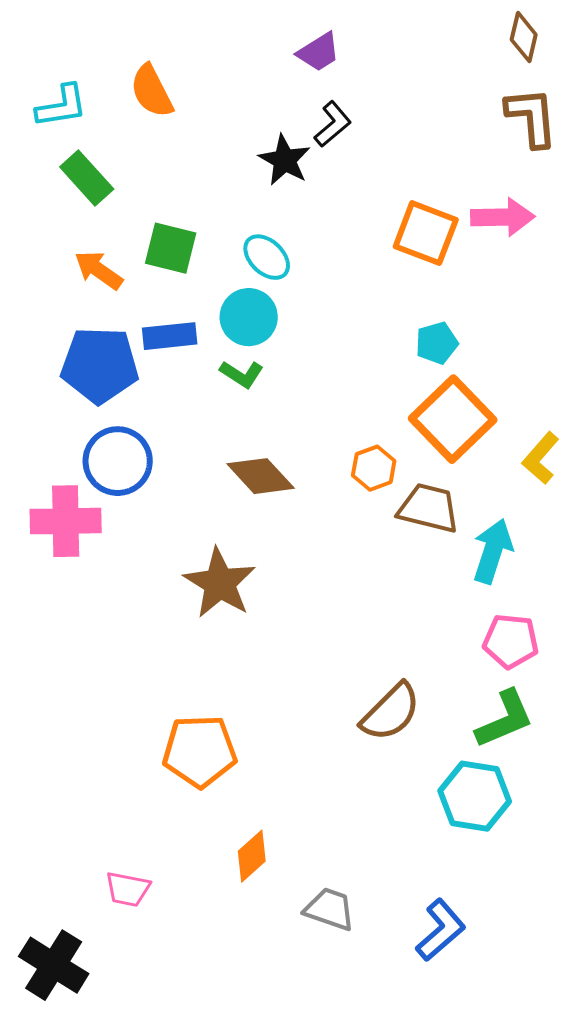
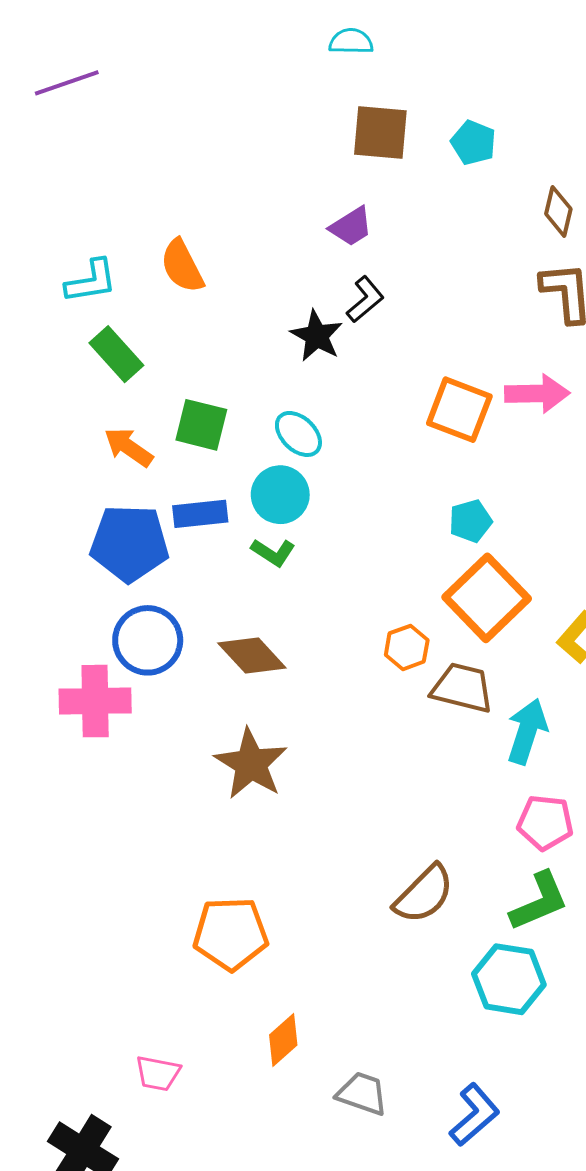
brown diamond: (261, 476) -> (252, 656), moved

